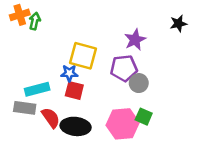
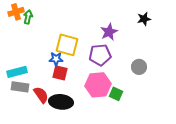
gray circle: (139, 83) -> (139, 67), moved
cyan rectangle: (37, 89) -> (17, 72), moved
pink hexagon: (123, 124) -> (98, 85), moved

